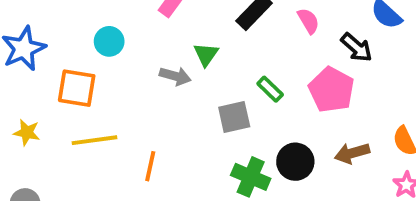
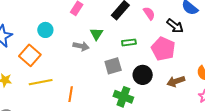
orange square: (77, 88) -> (30, 55), turned 35
green rectangle: (270, 89) -> (129, 42), moved, turned -48
black circle: (295, 162) -> (143, 75), moved

